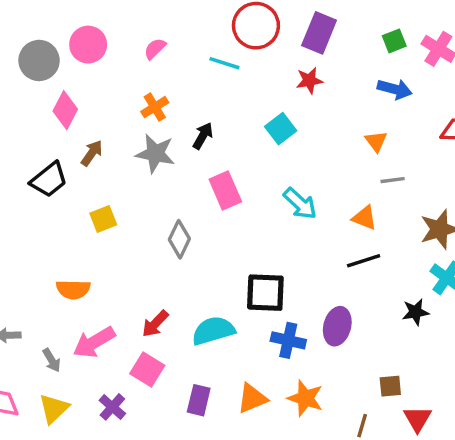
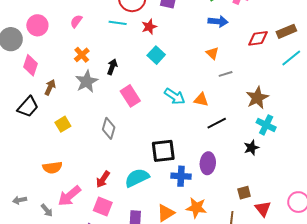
red star: (309, 80) -> (149, 27), moved
gray star: (155, 154) -> (87, 81), turned -30
orange triangle: (365, 218) -> (201, 100), moved

